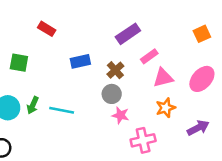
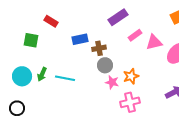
red rectangle: (47, 29) -> (51, 21), moved
brown cross: (115, 70) -> (99, 48), moved, turned 32
pink triangle: (163, 78) -> (154, 42), moved
orange star: (166, 108) -> (131, 76), moved

